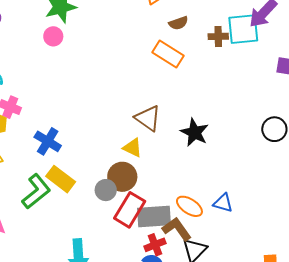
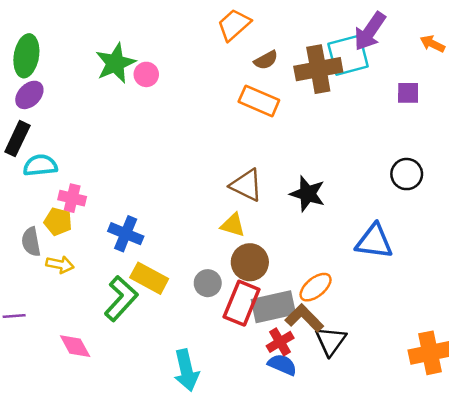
pink circle: (53, 36) -> (146, 74), moved
brown cross: (218, 36) -> (318, 69), size x1.8
brown circle: (122, 177) -> (250, 262), moved
blue triangle: (223, 203) -> (374, 241), moved, size x1.5
orange ellipse: (189, 206) -> (316, 287), turned -64

